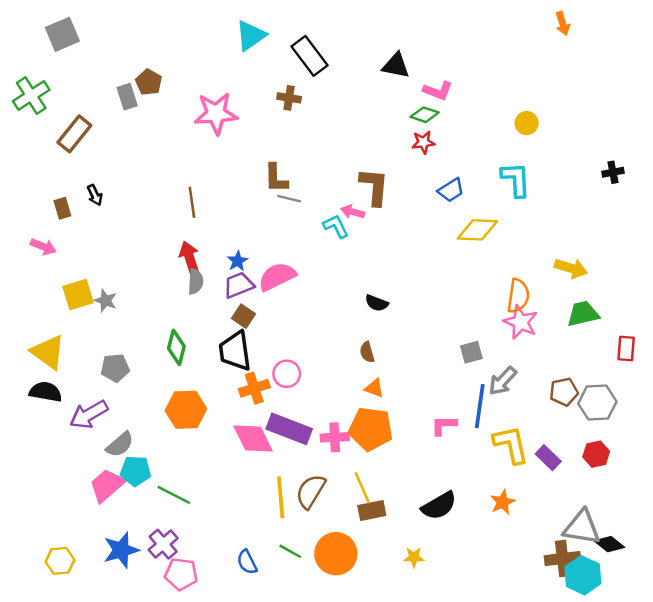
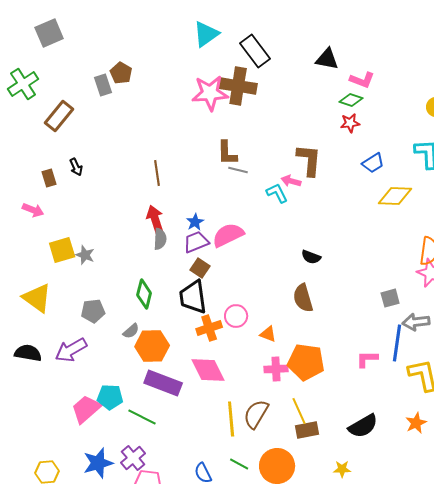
brown cross: (289, 98) -> (238, 86), size x1.8
pink star: (216, 113) -> (210, 93), moved
brown semicircle: (367, 352) -> (303, 298), size x1.6
gray arrow: (503, 381) -> (416, 322), turned 40
orange triangle: (374, 388) -> (268, 334), moved
black semicircle: (46, 392) -> (28, 353), moved
purple rectangle: (289, 429) -> (163, 383), moved
gray semicircle: (120, 445) -> (131, 331), moved, size x0.7

